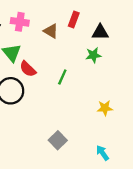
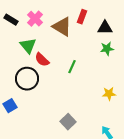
pink cross: (20, 22) -> (35, 19), turned 35
brown triangle: (51, 31) -> (62, 27), size x1.5
green star: (93, 55) -> (107, 49), moved

